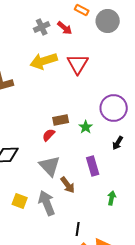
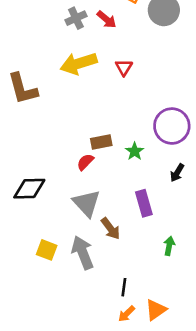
red triangle: (78, 64) -> (124, 67), size x0.6

